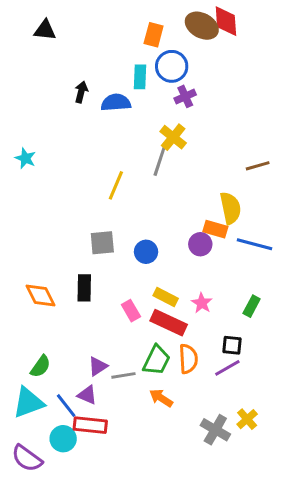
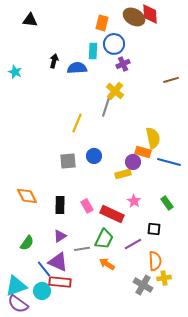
cyan star: (25, 158) -> (15, 72), moved
brown line: (258, 166) -> (171, 80), moved
blue circle: (146, 252) -> (94, 156), moved
black rectangle: (84, 288) -> (60, 205), moved
yellow rectangle: (166, 297) -> (123, 174), moved, turned -42
green rectangle: (252, 306) -> (167, 203), turned -64
orange semicircle: (188, 359) -> (155, 261), moved
purple triangle: (98, 366) -> (60, 236), moved
purple line: (227, 368) -> (133, 244), moved
purple triangle: (87, 395) -> (58, 262), size x1.5
cyan triangle: (28, 403) -> (16, 286), moved
yellow cross: (247, 419) -> (164, 278), turned 32

